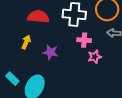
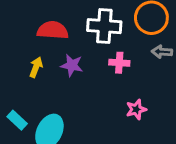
purple star: (51, 52) -> (72, 65), moved
pink star: (95, 57) -> (136, 109), moved

